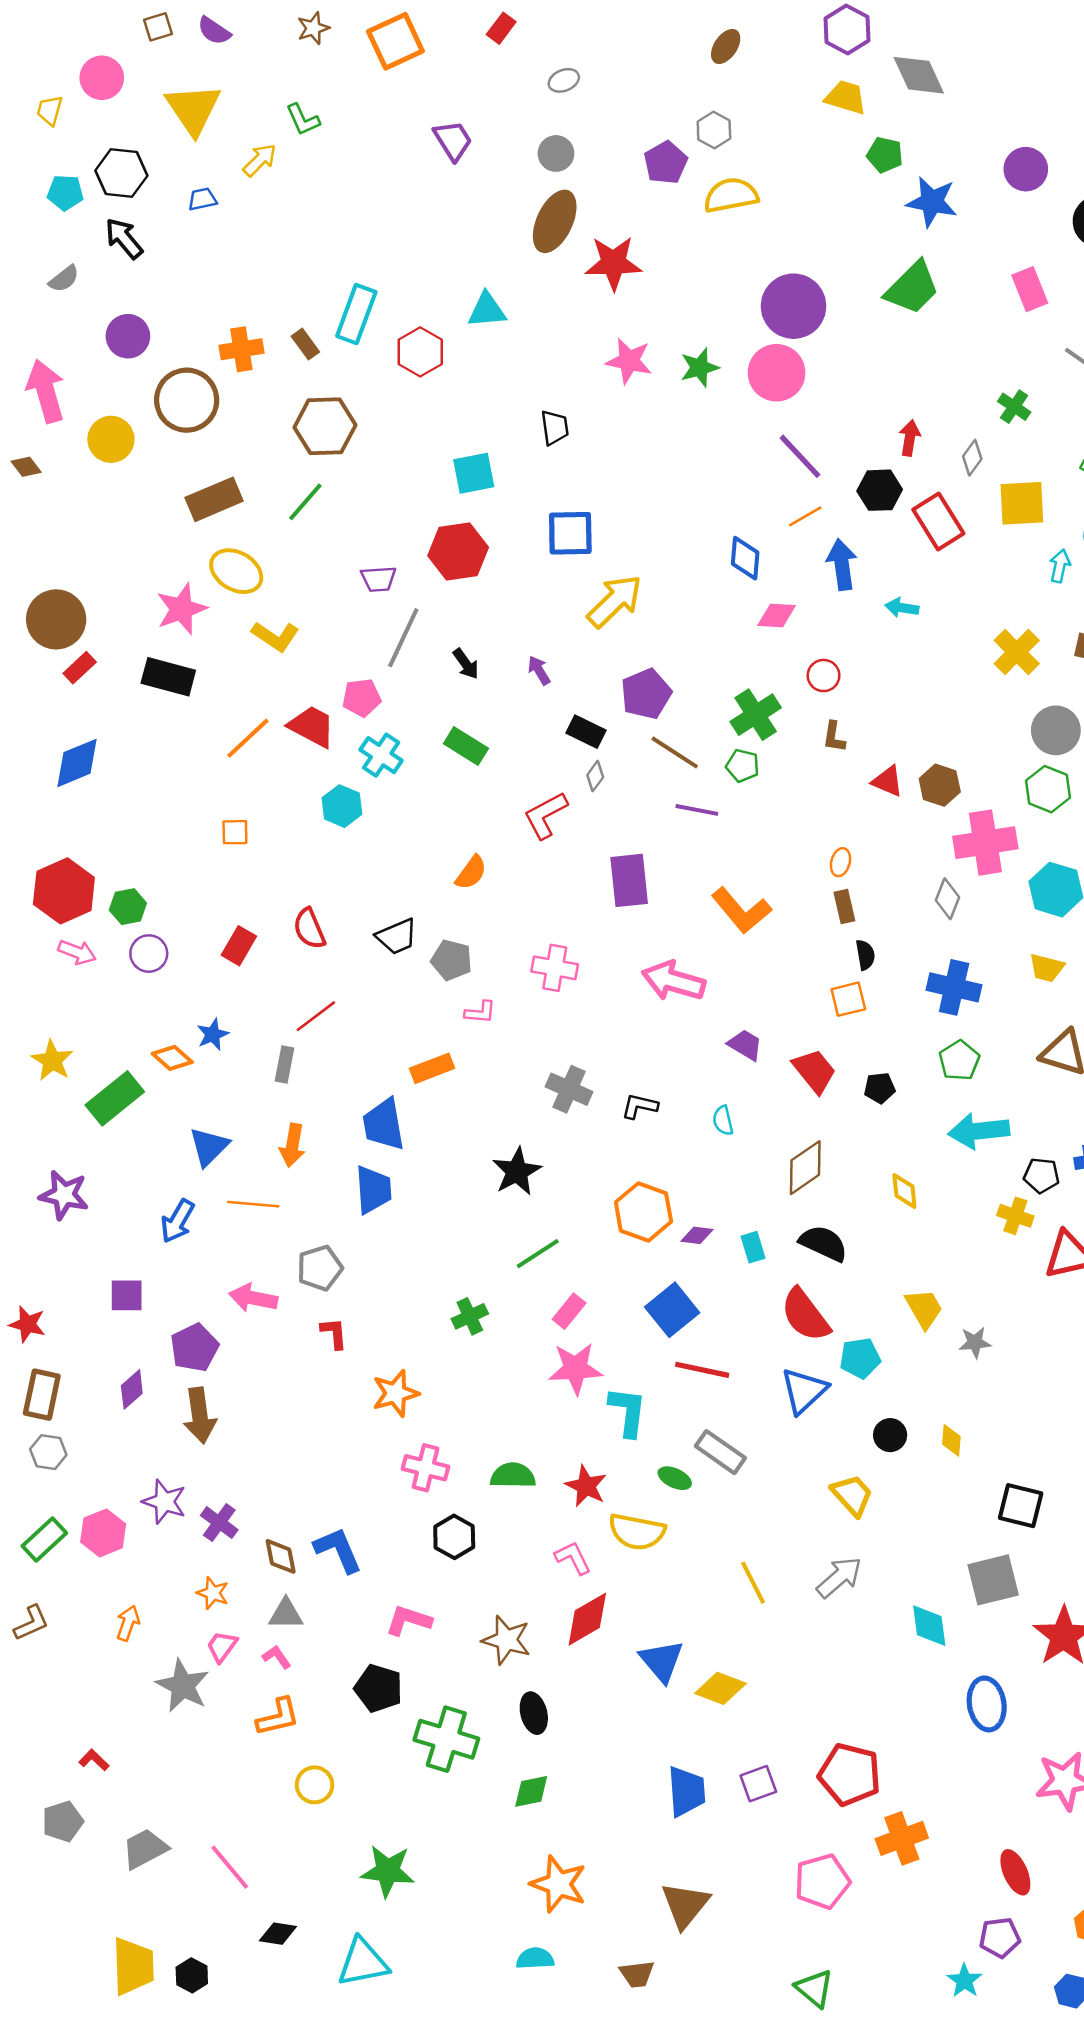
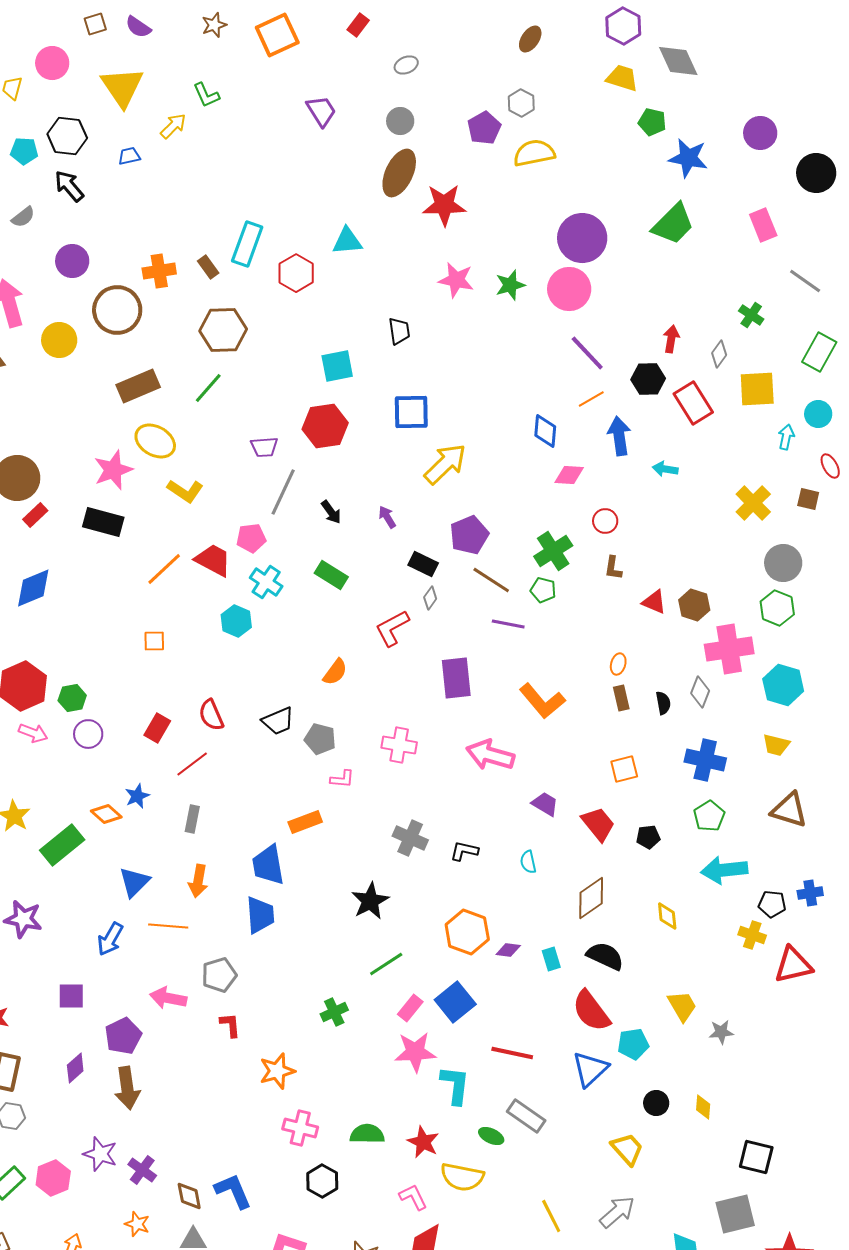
black semicircle: (865, 955) -> (663, 703), moved
red line: (316, 1016) -> (192, 764), moved
blue square: (672, 1310) -> (455, 1002), moved

